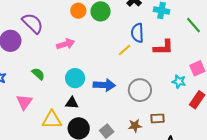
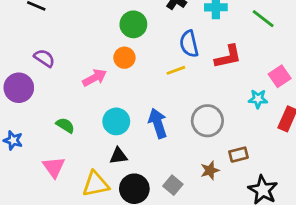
orange circle: (78, 11) -> (124, 58), moved
purple semicircle: (33, 23) -> (44, 58), size x0.7
yellow line: (124, 50) -> (176, 70), turned 32
blue arrow: (104, 85) -> (158, 123), turned -100

